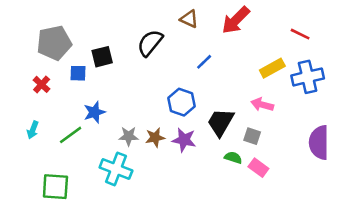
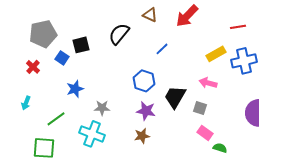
red line: (300, 34) -> (238, 27), turned -35
blue square: (78, 73) -> (62, 58), turned 32
green line: (71, 135) -> (56, 119), moved
brown star: (155, 137) -> (142, 136), moved
green semicircle: (233, 158) -> (220, 148), moved

